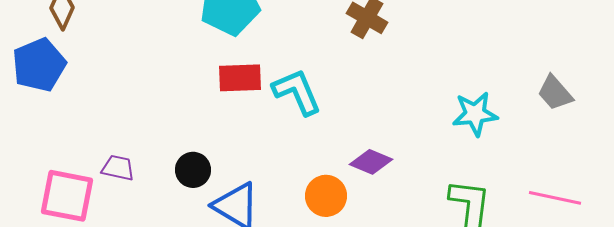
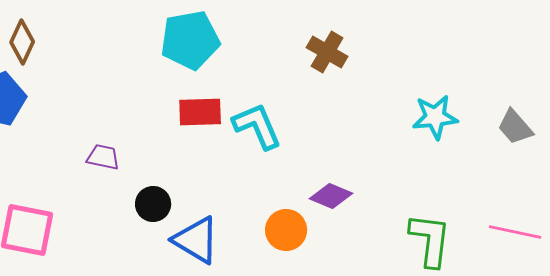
cyan star: (475, 114) -> (435, 117), moved
purple trapezoid: (118, 168) -> (103, 157), moved

